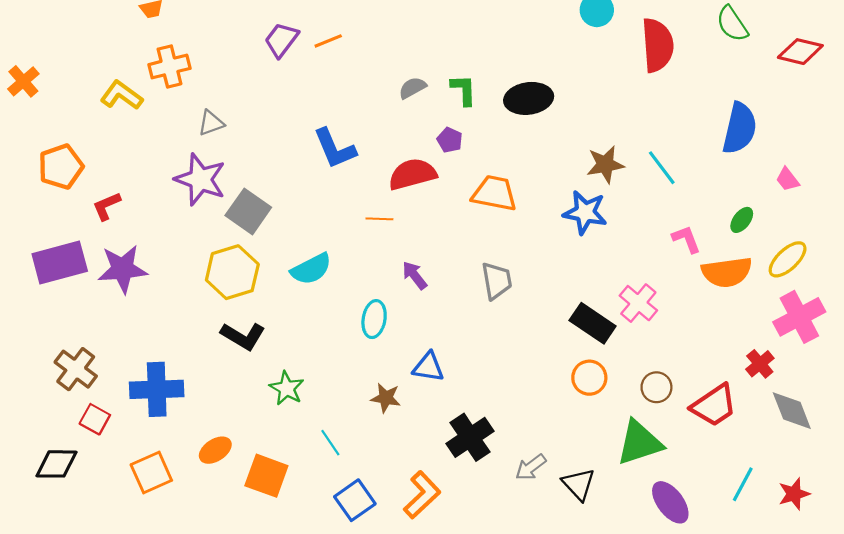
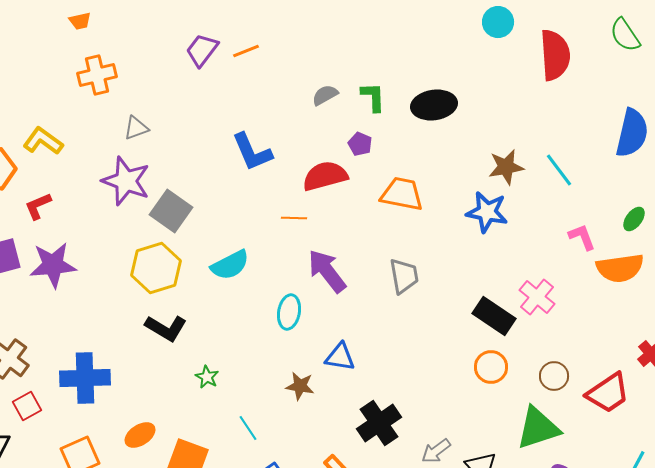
yellow L-shape: (121, 95) -> (43, 141), moved
purple arrow: (415, 275) -> (327, 271), size x1.6
green star: (287, 388) -> (207, 377), size x0.7
red square: (95, 419) -> (27, 406), turned 32

